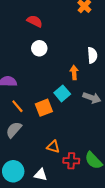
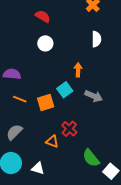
white semicircle: (92, 55) -> (96, 39), moved
orange line: (17, 106) -> (20, 99), turned -32
gray semicircle: (14, 130) -> (14, 132), moved
red cross: (71, 161) -> (69, 129), moved, turned 35

